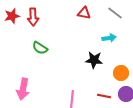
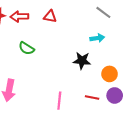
red triangle: (84, 13) -> (50, 17), moved
red arrow: (33, 17) -> (19, 17), turned 90

